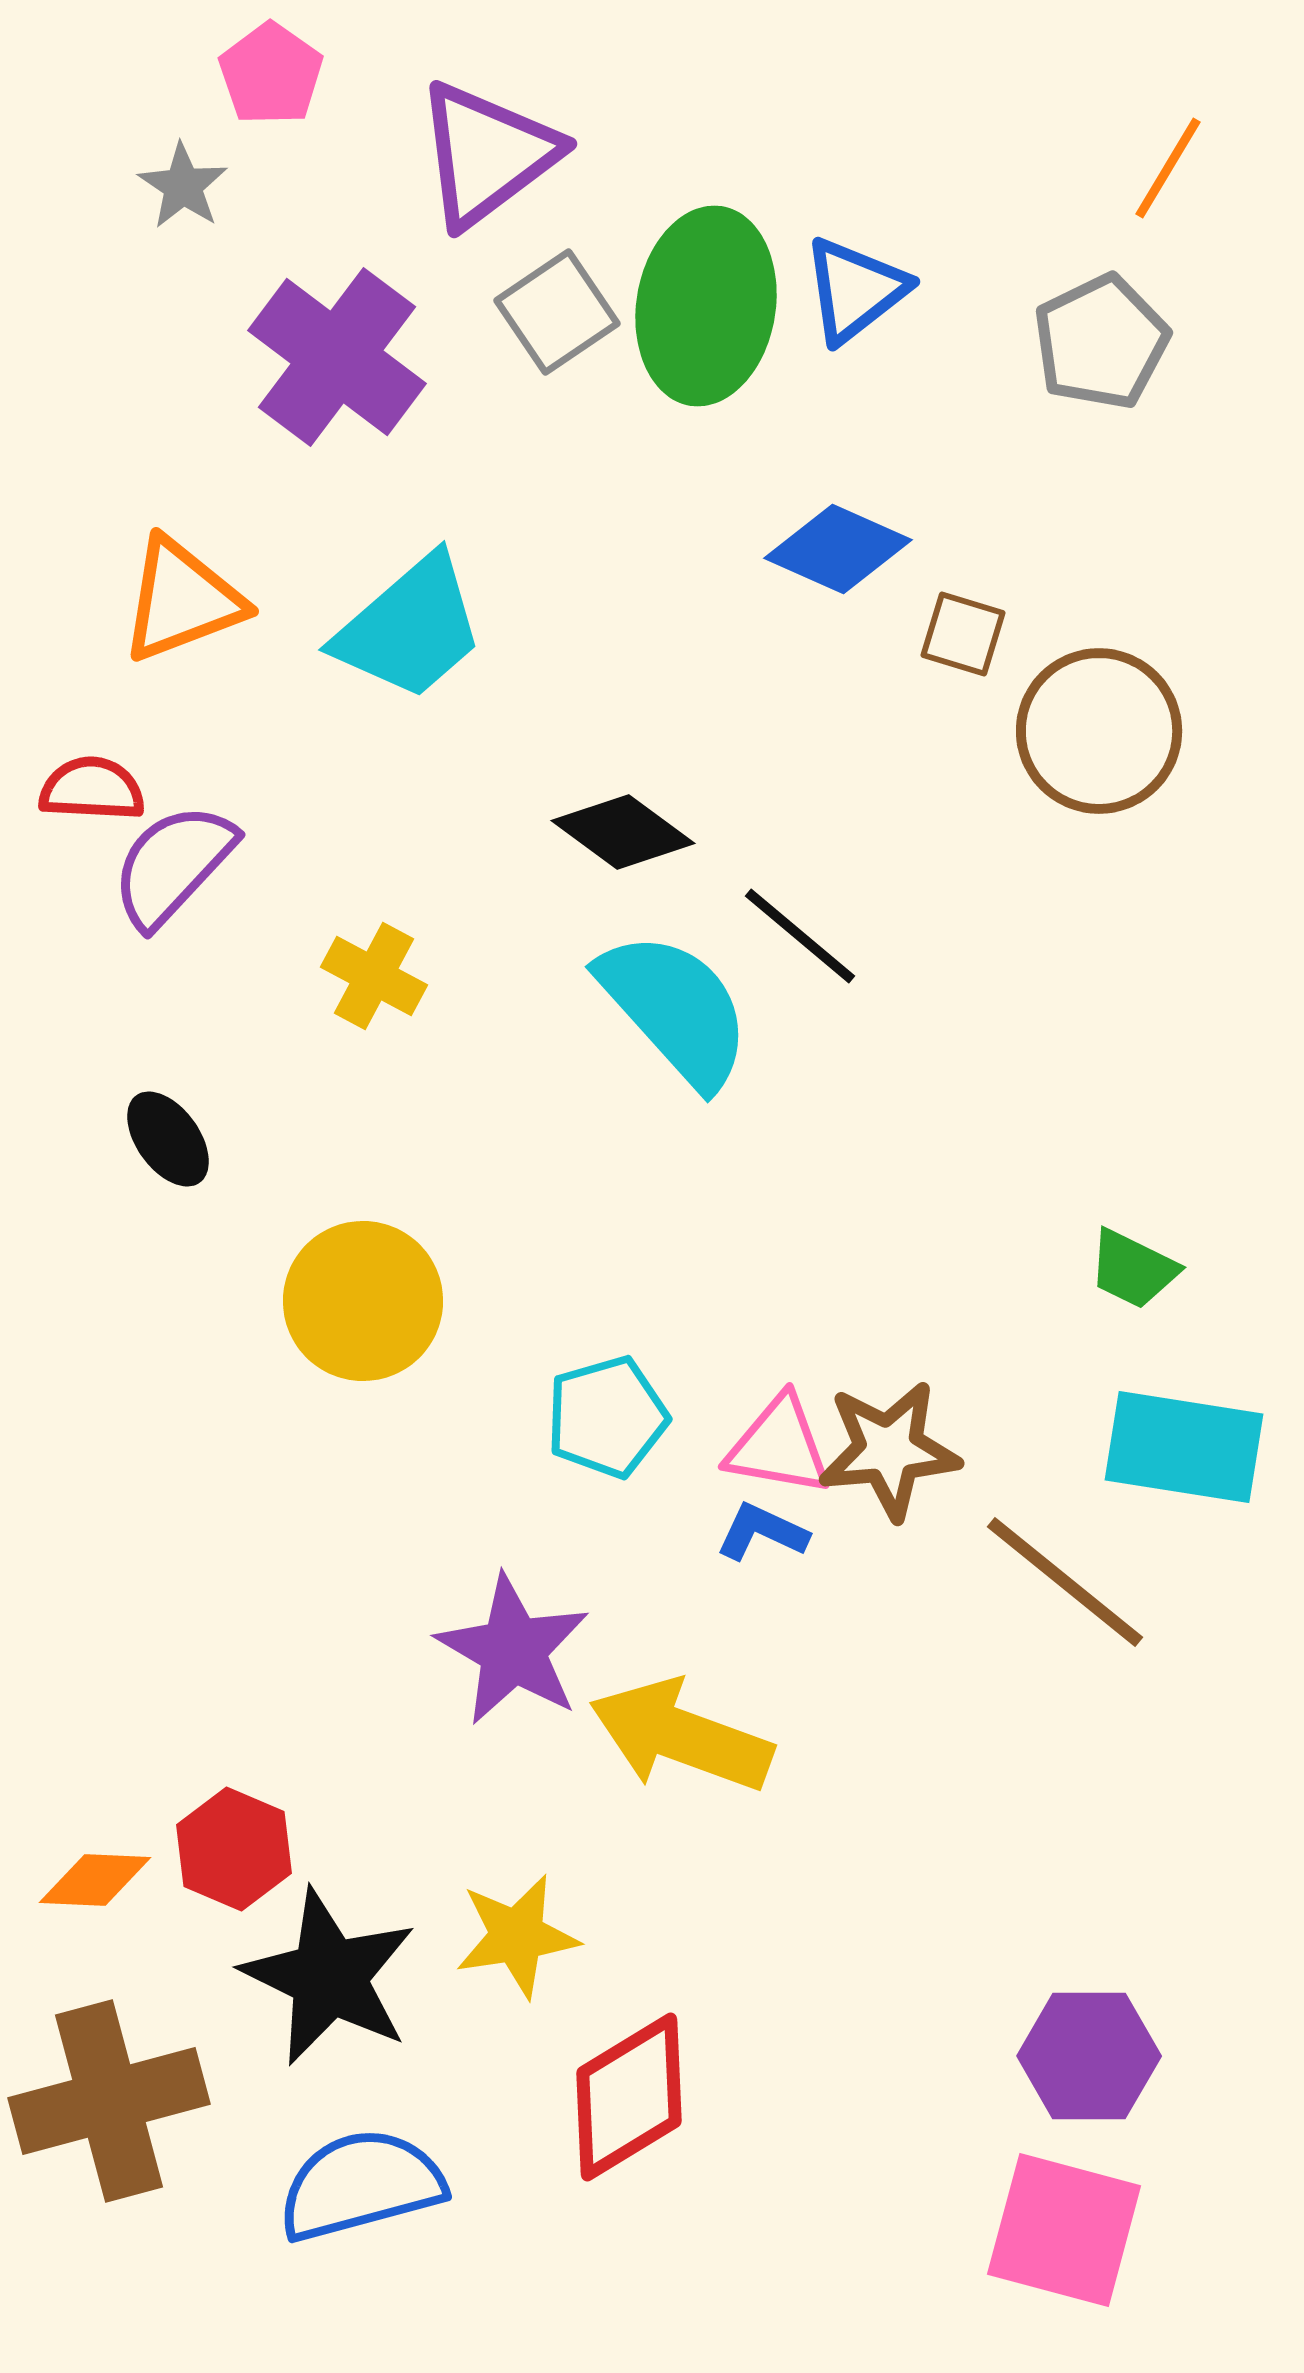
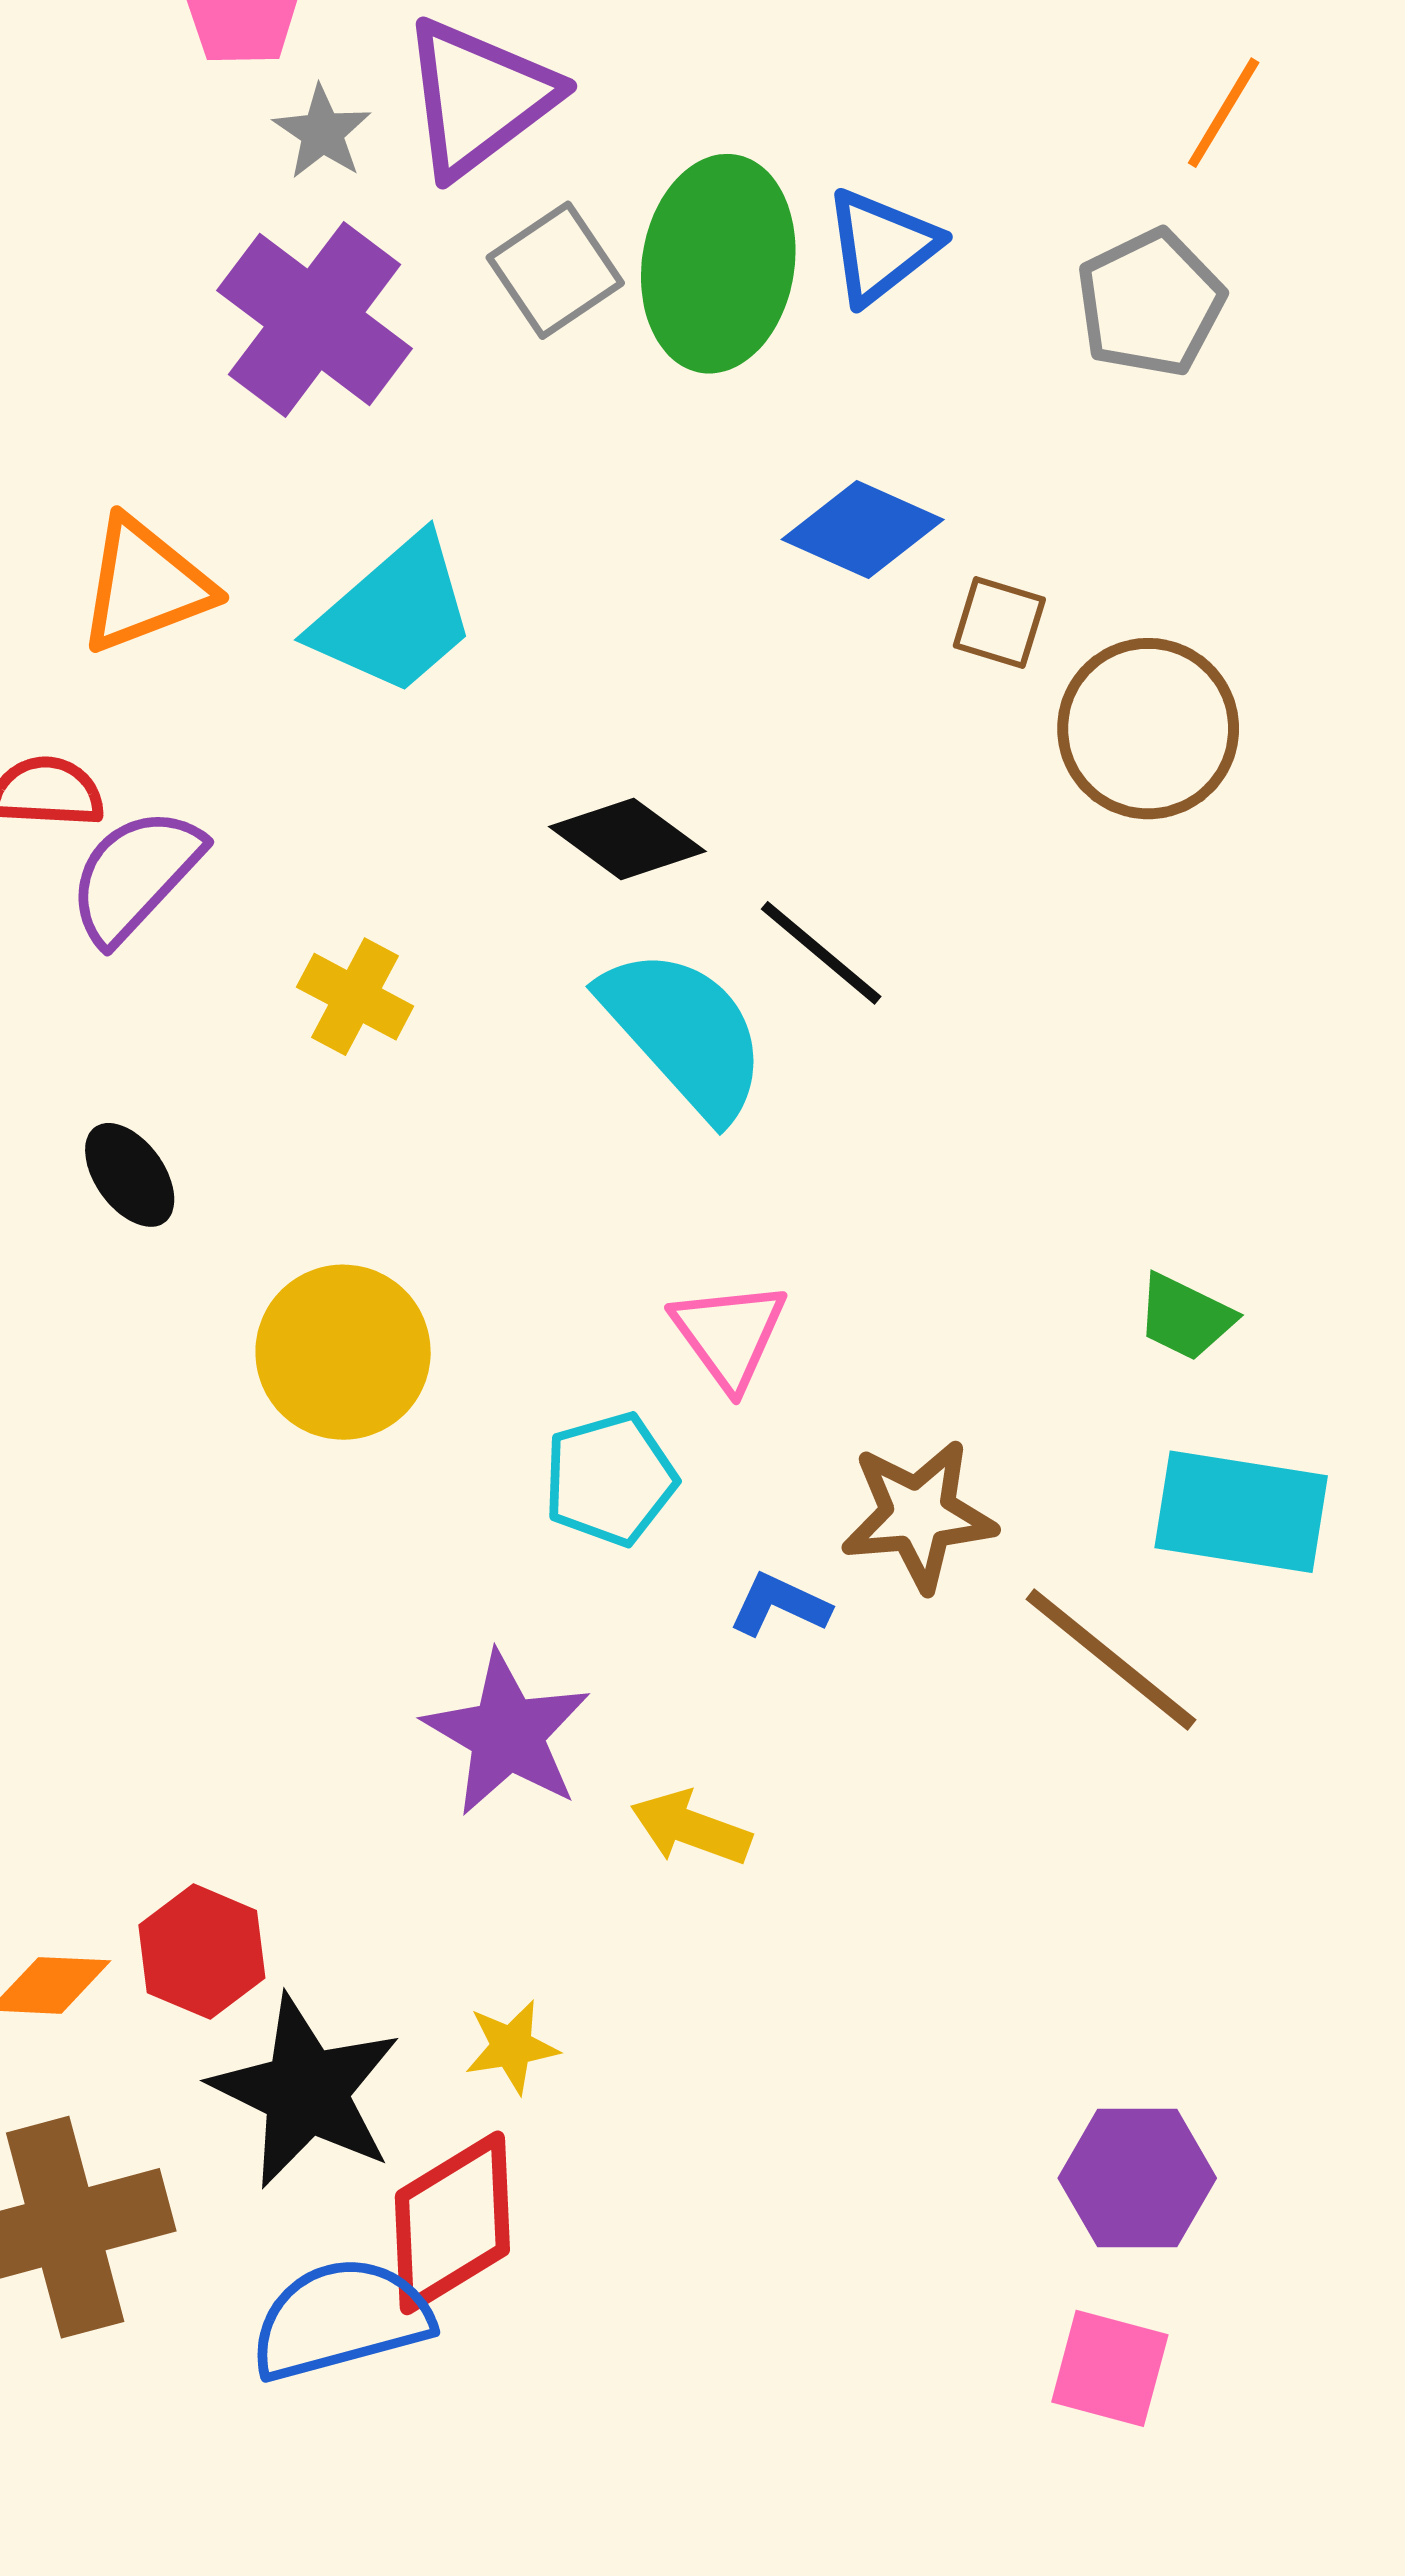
gray star: (183, 186) -> (322, 132), moved
pink triangle: (779, 1446) -> (729, 1335), moved, turned 44
yellow arrow: (681, 1736) -> (691, 1828), size x0.6
yellow star: (517, 1936) -> (511, 2047), size x0.7
red diamond: (629, 2097) -> (452, 2223), moved
pink square: (1064, 2230) -> (1110, 2368), size x0.7

